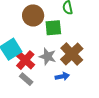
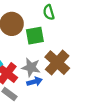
blue arrow: (62, 76) -> (34, 82), moved

